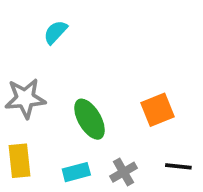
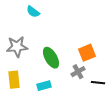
cyan semicircle: (55, 32) -> (33, 12), turned -96
gray cross: (124, 172) -> (78, 72), moved

